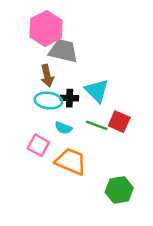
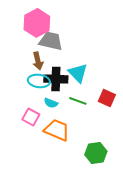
black cross: (70, 98) -> (56, 79), size x1.6
red square: (119, 122) -> (107, 98), moved

